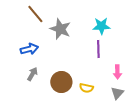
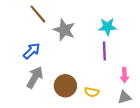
blue arrow: (29, 49) -> (32, 51), turned -30
gray arrow: (32, 74) -> (35, 77), size x1.5
gray triangle: (117, 93) -> (124, 97), turned 32

